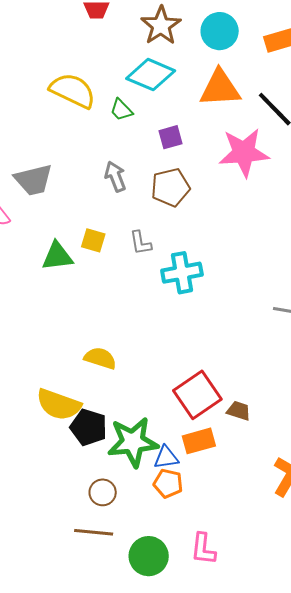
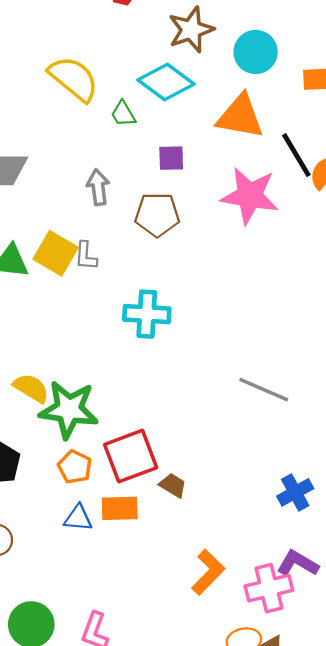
yellow square: (93, 240) -> (56, 253), size x1.5
gray L-shape: (141, 243) -> (86, 256), moved
green star: (133, 442) -> (69, 409), moved
orange pentagon: (168, 483) -> (75, 467), moved

